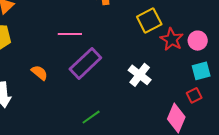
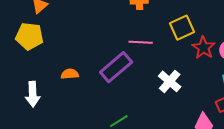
pink line: (70, 34) -> (141, 42), moved
orange semicircle: (39, 73) -> (70, 74), turned -48

